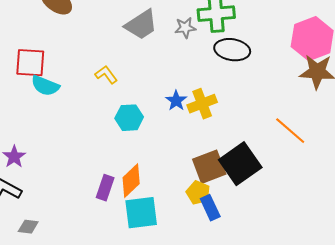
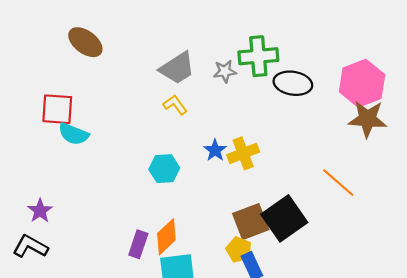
black ellipse: (232, 50) -> (293, 83), moved
yellow L-shape: (106, 75) -> (175, 105), moved

